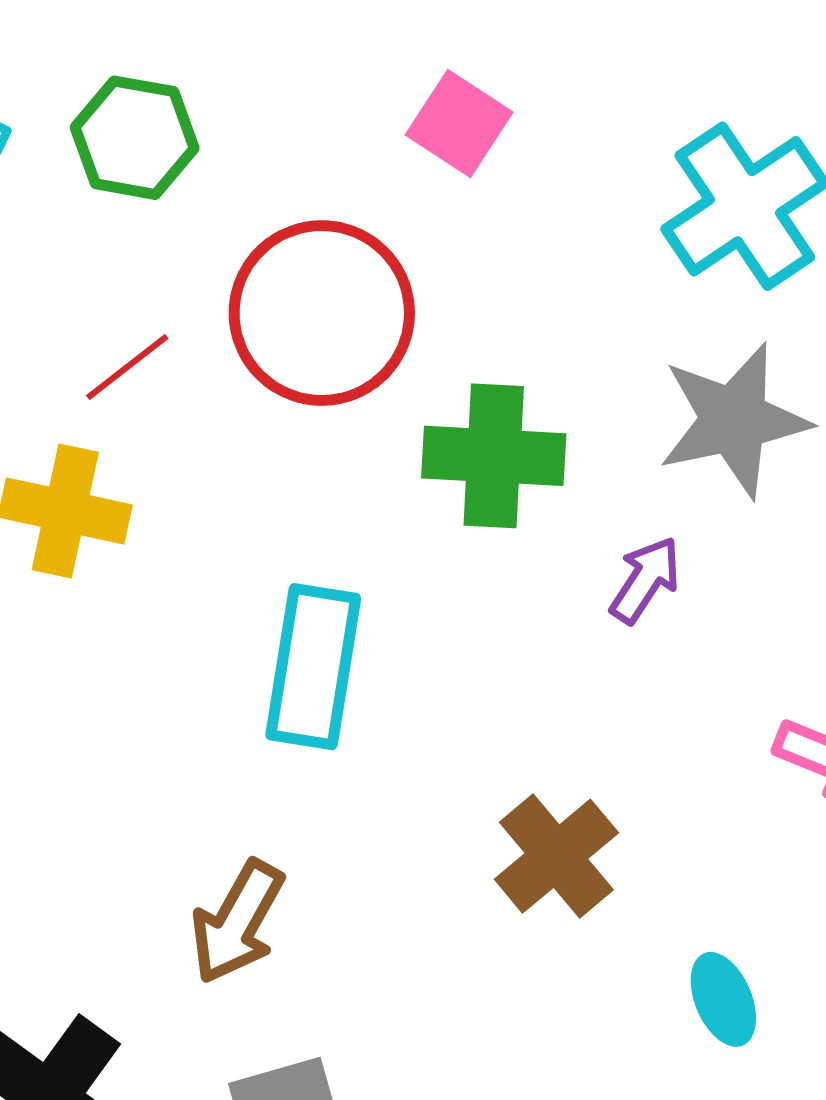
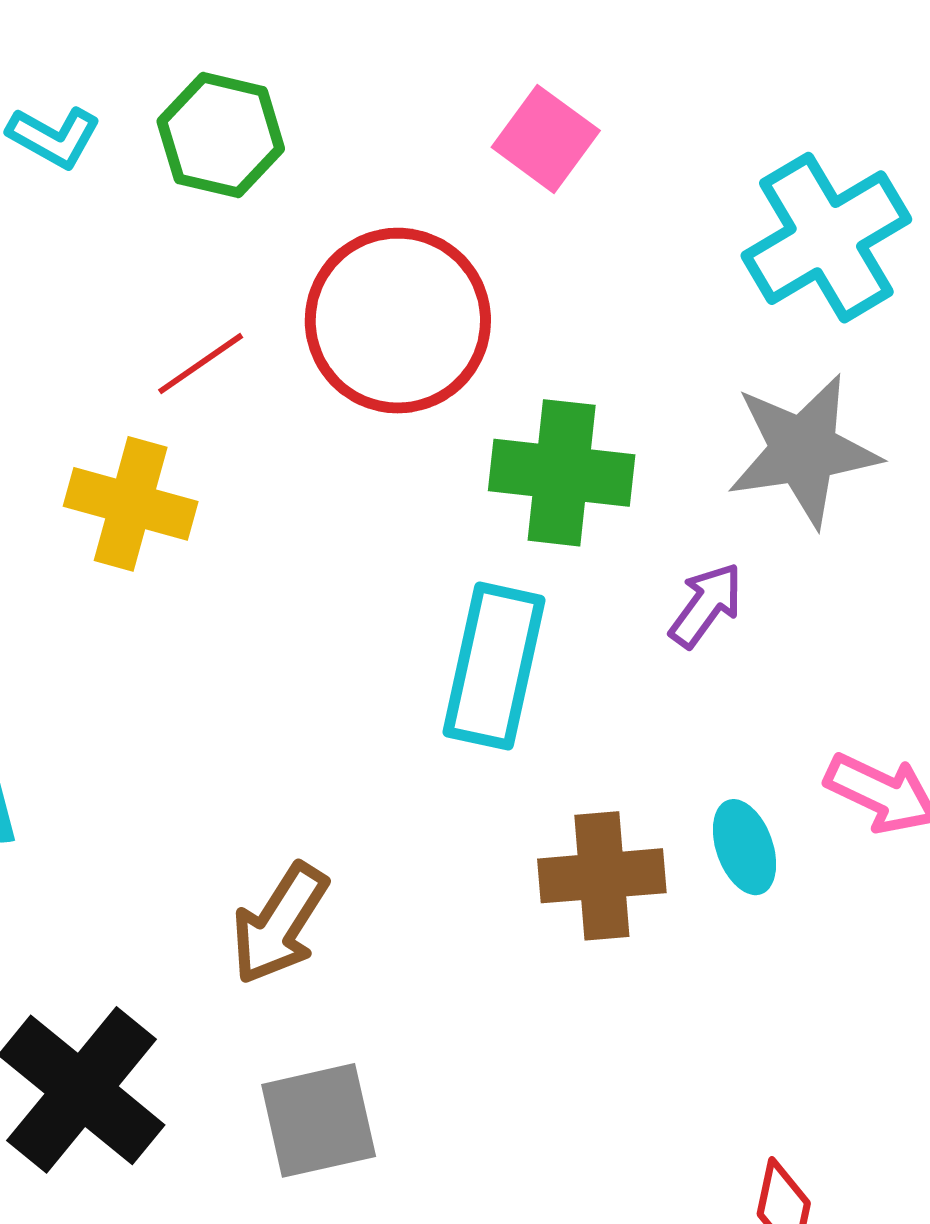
cyan rectangle: (313, 667) -> (494, 666), moved
brown cross: (556, 856) -> (602, 876), turned 32
cyan ellipse: (723, 999) -> (745, 847), moved

